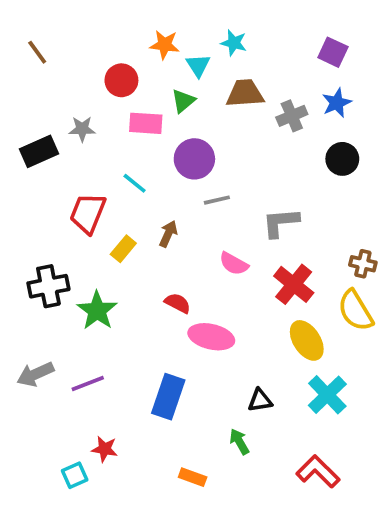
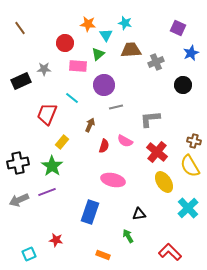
blue star: (337, 103) -> (191, 53), moved
yellow rectangle: (123, 249) -> (62, 142), moved
black cross: (48, 286) -> (18, 163), moved
red semicircle: (178, 303) -> (104, 146), moved, turned 80
purple line: (88, 384) -> (47, 192), moved
cyan cross: (327, 395) -> (188, 208), moved
cyan square: (75, 475) -> (29, 254), moved

